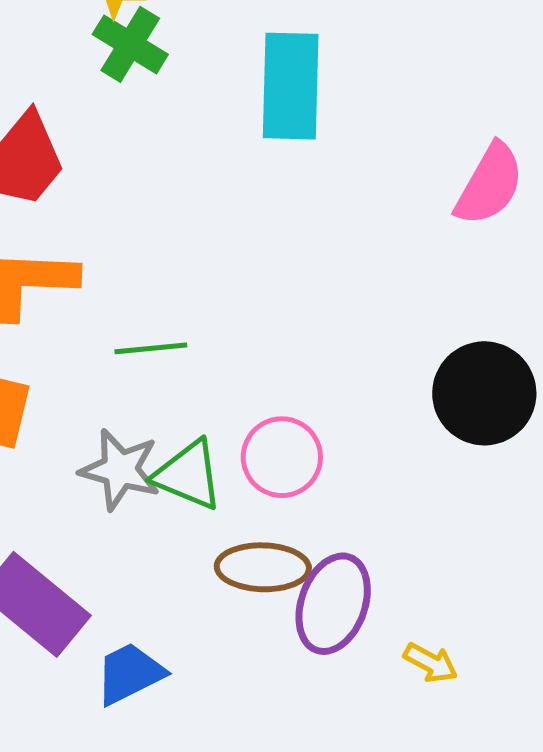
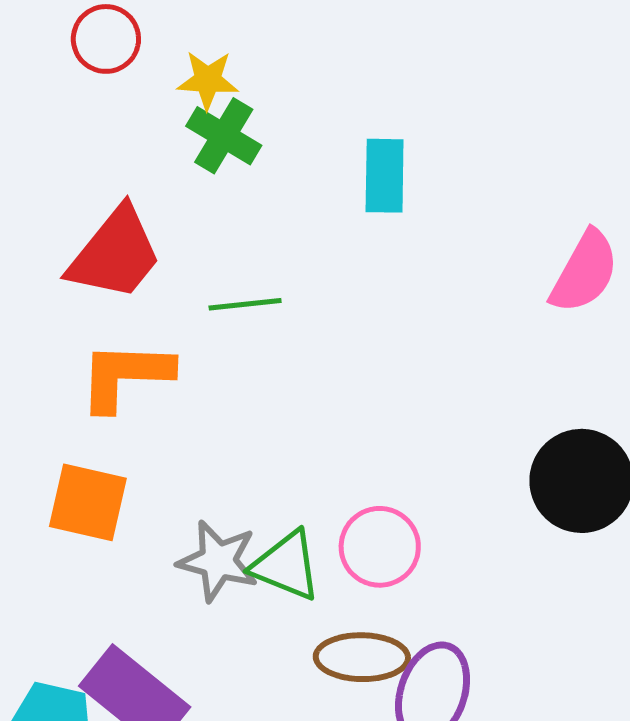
cyan rectangle: (291, 86) -> (385, 176), size x0.7
green line: (151, 348) -> (245, 304), moved

